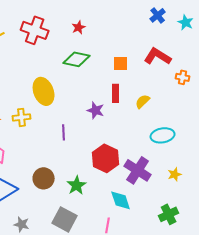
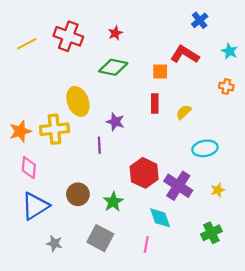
cyan star: (186, 22) -> (230, 51), moved
red L-shape: (158, 56) -> (185, 54), moved
purple star: (96, 110) -> (115, 122), moved
yellow cross: (22, 117) -> (54, 129), size x1.5

